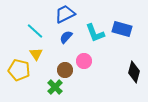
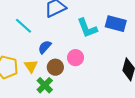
blue semicircle: (66, 37) -> (45, 47), moved
yellow triangle: (36, 54) -> (31, 66), moved

